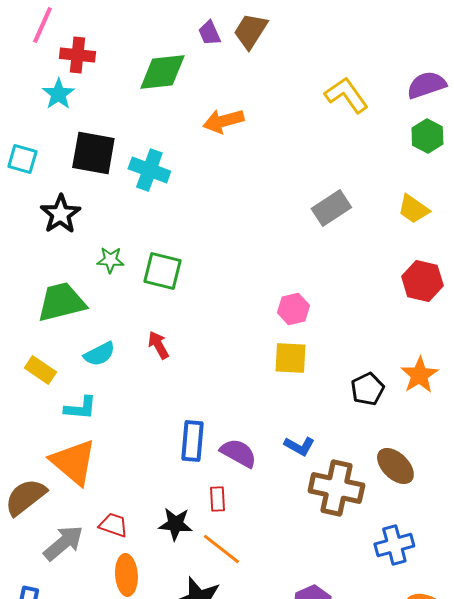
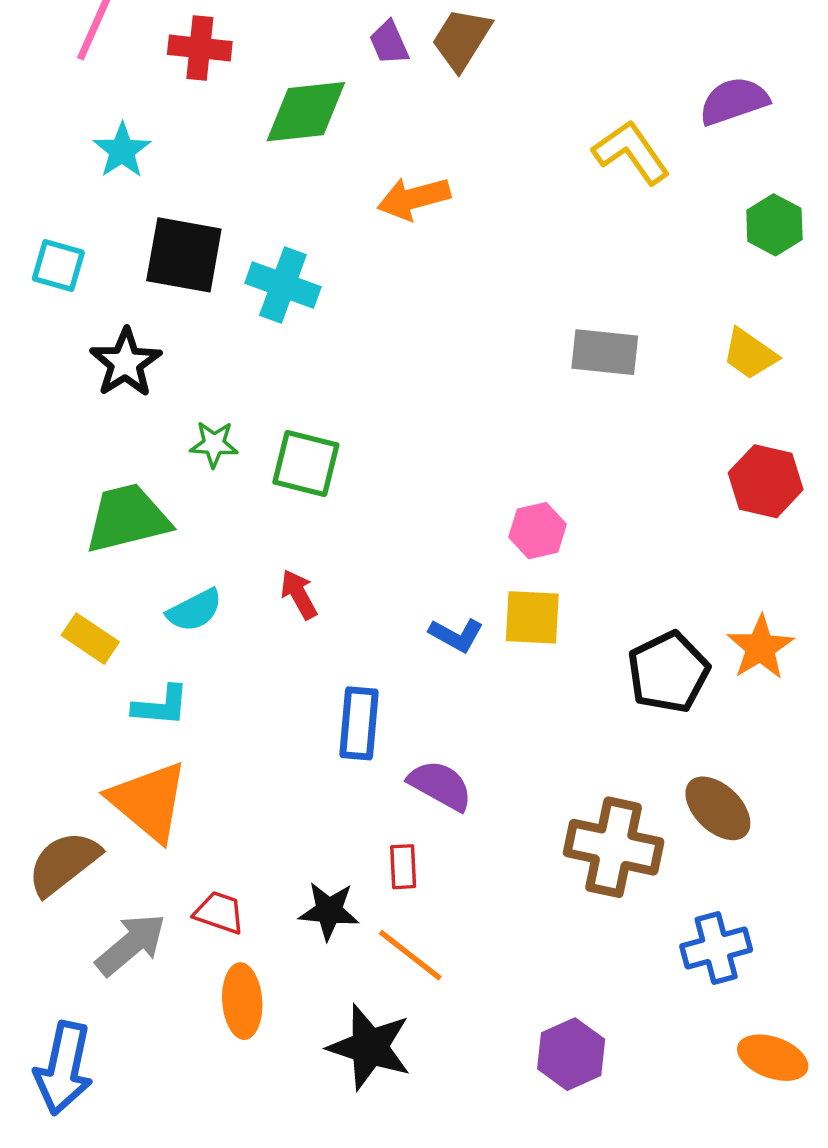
red cross: (77, 55) -> (200, 48), moved
purple semicircle: (426, 85) -> (734, 101), moved
gray rectangle: (331, 208) -> (605, 352), turned 39
black pentagon: (367, 389) -> (668, 672), size x1.4
blue rectangle: (192, 441) -> (359, 723), moved
blue L-shape: (299, 446) -> (456, 635), moved

